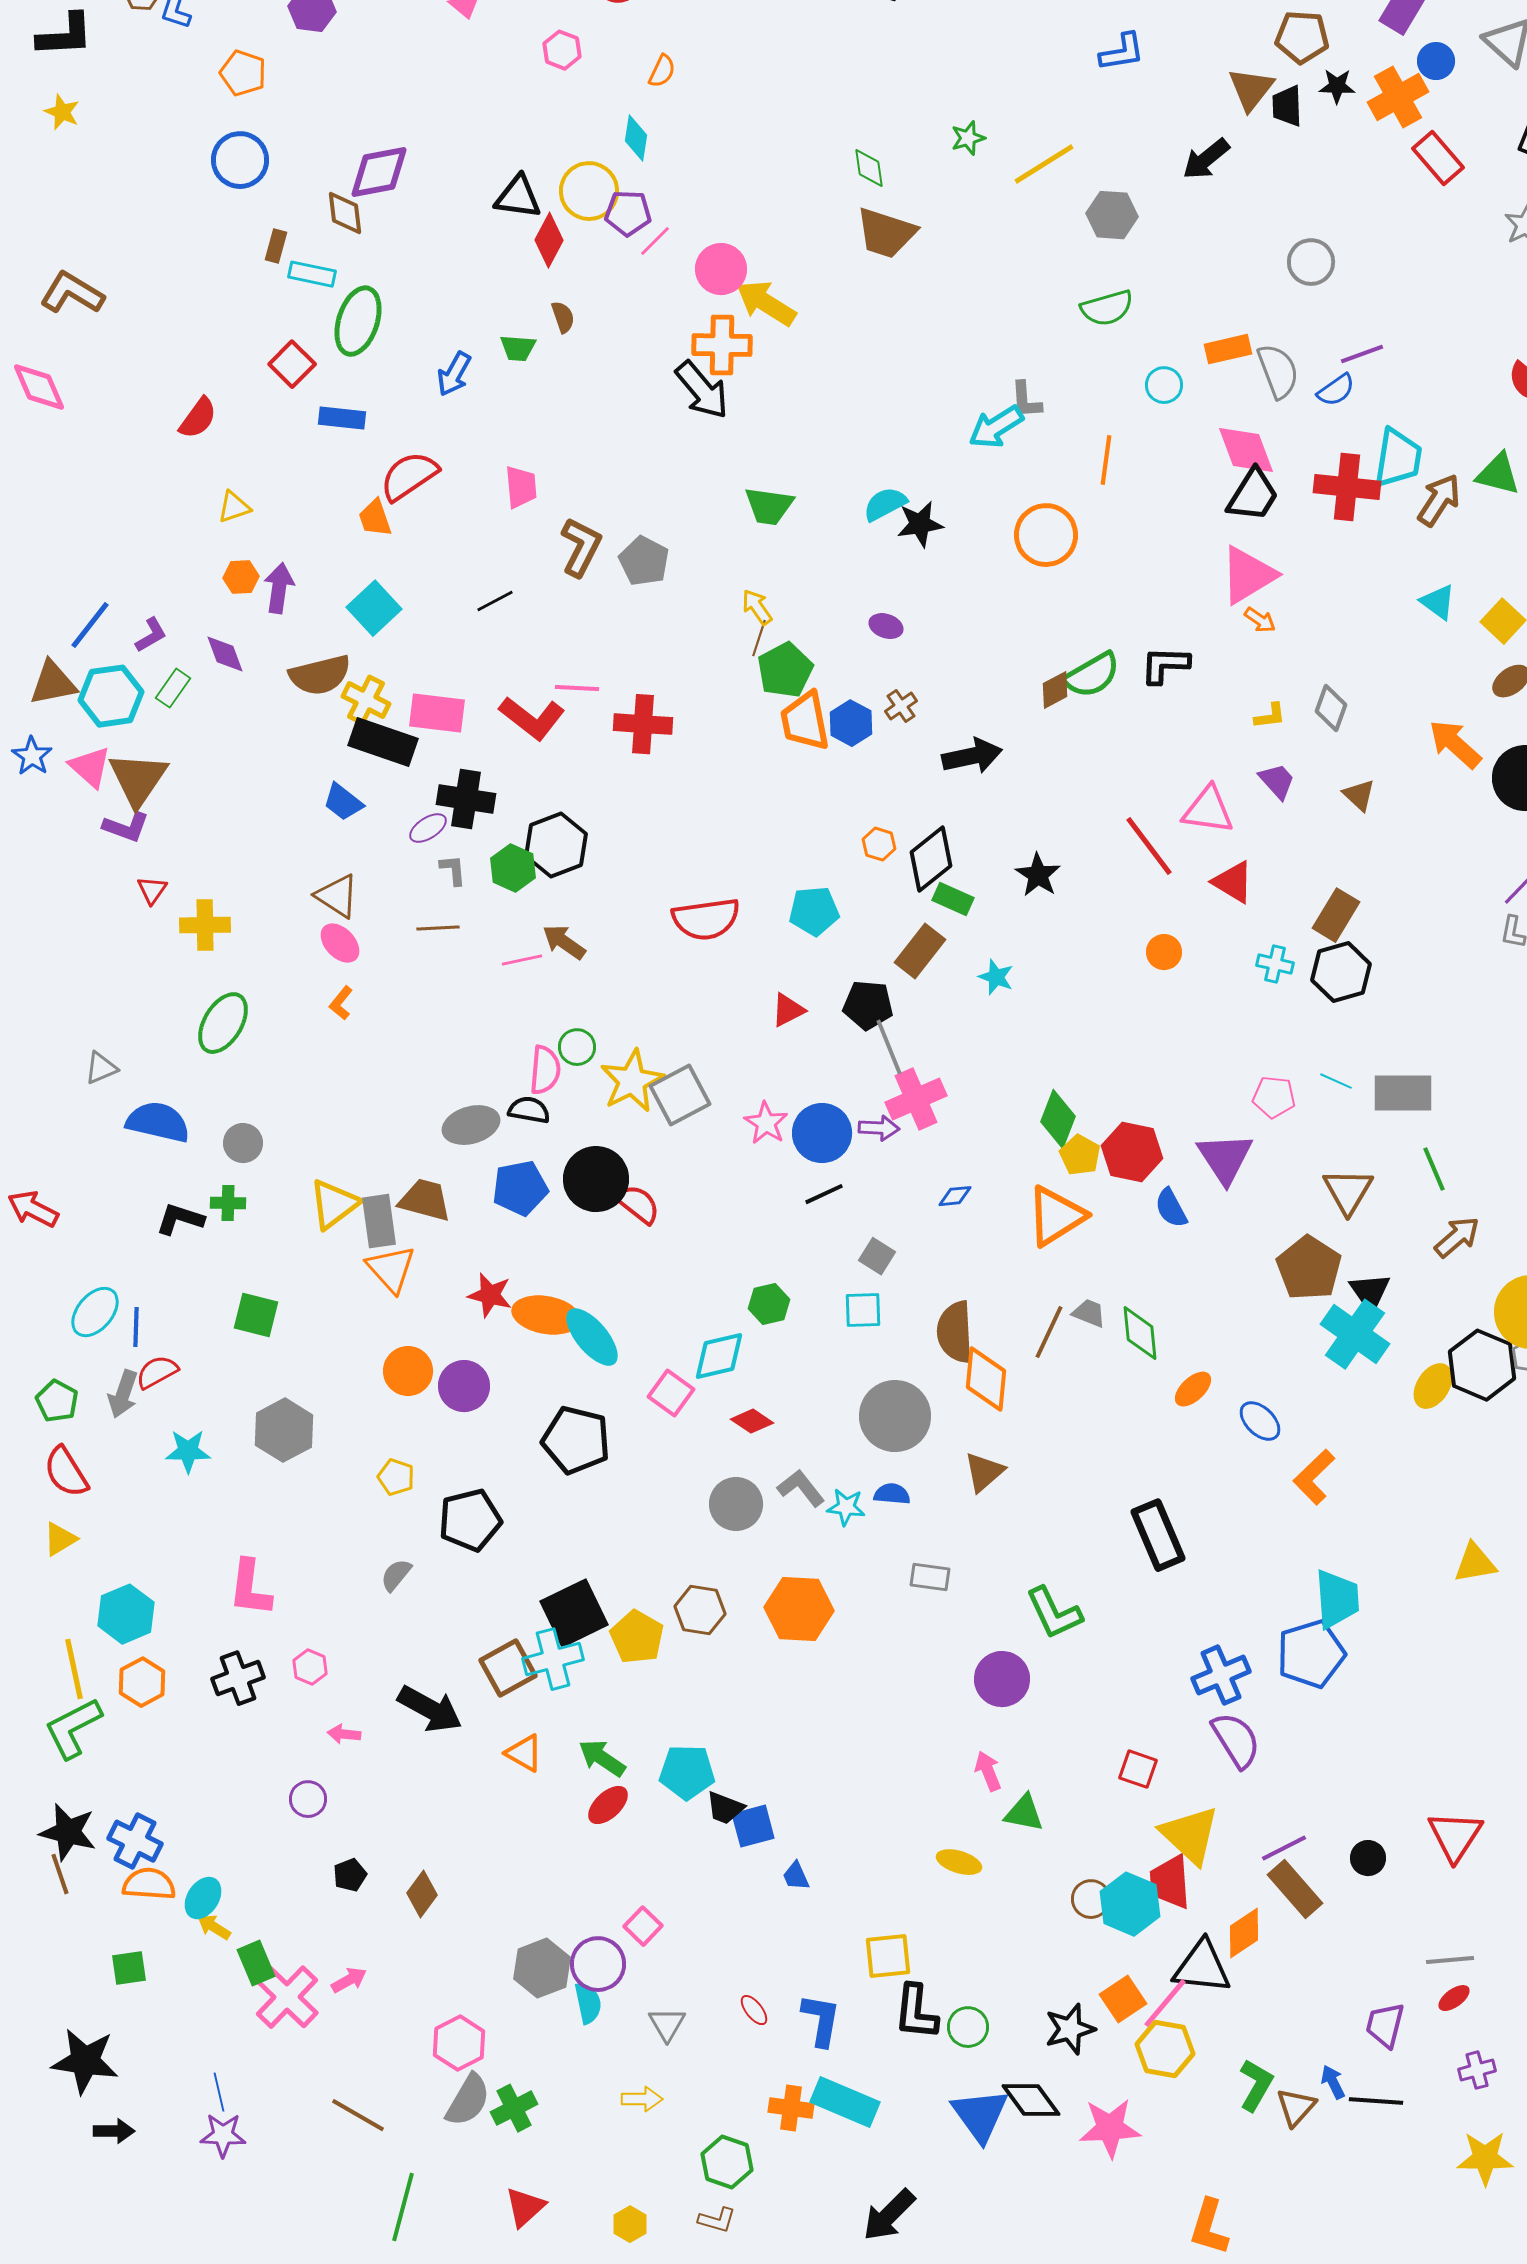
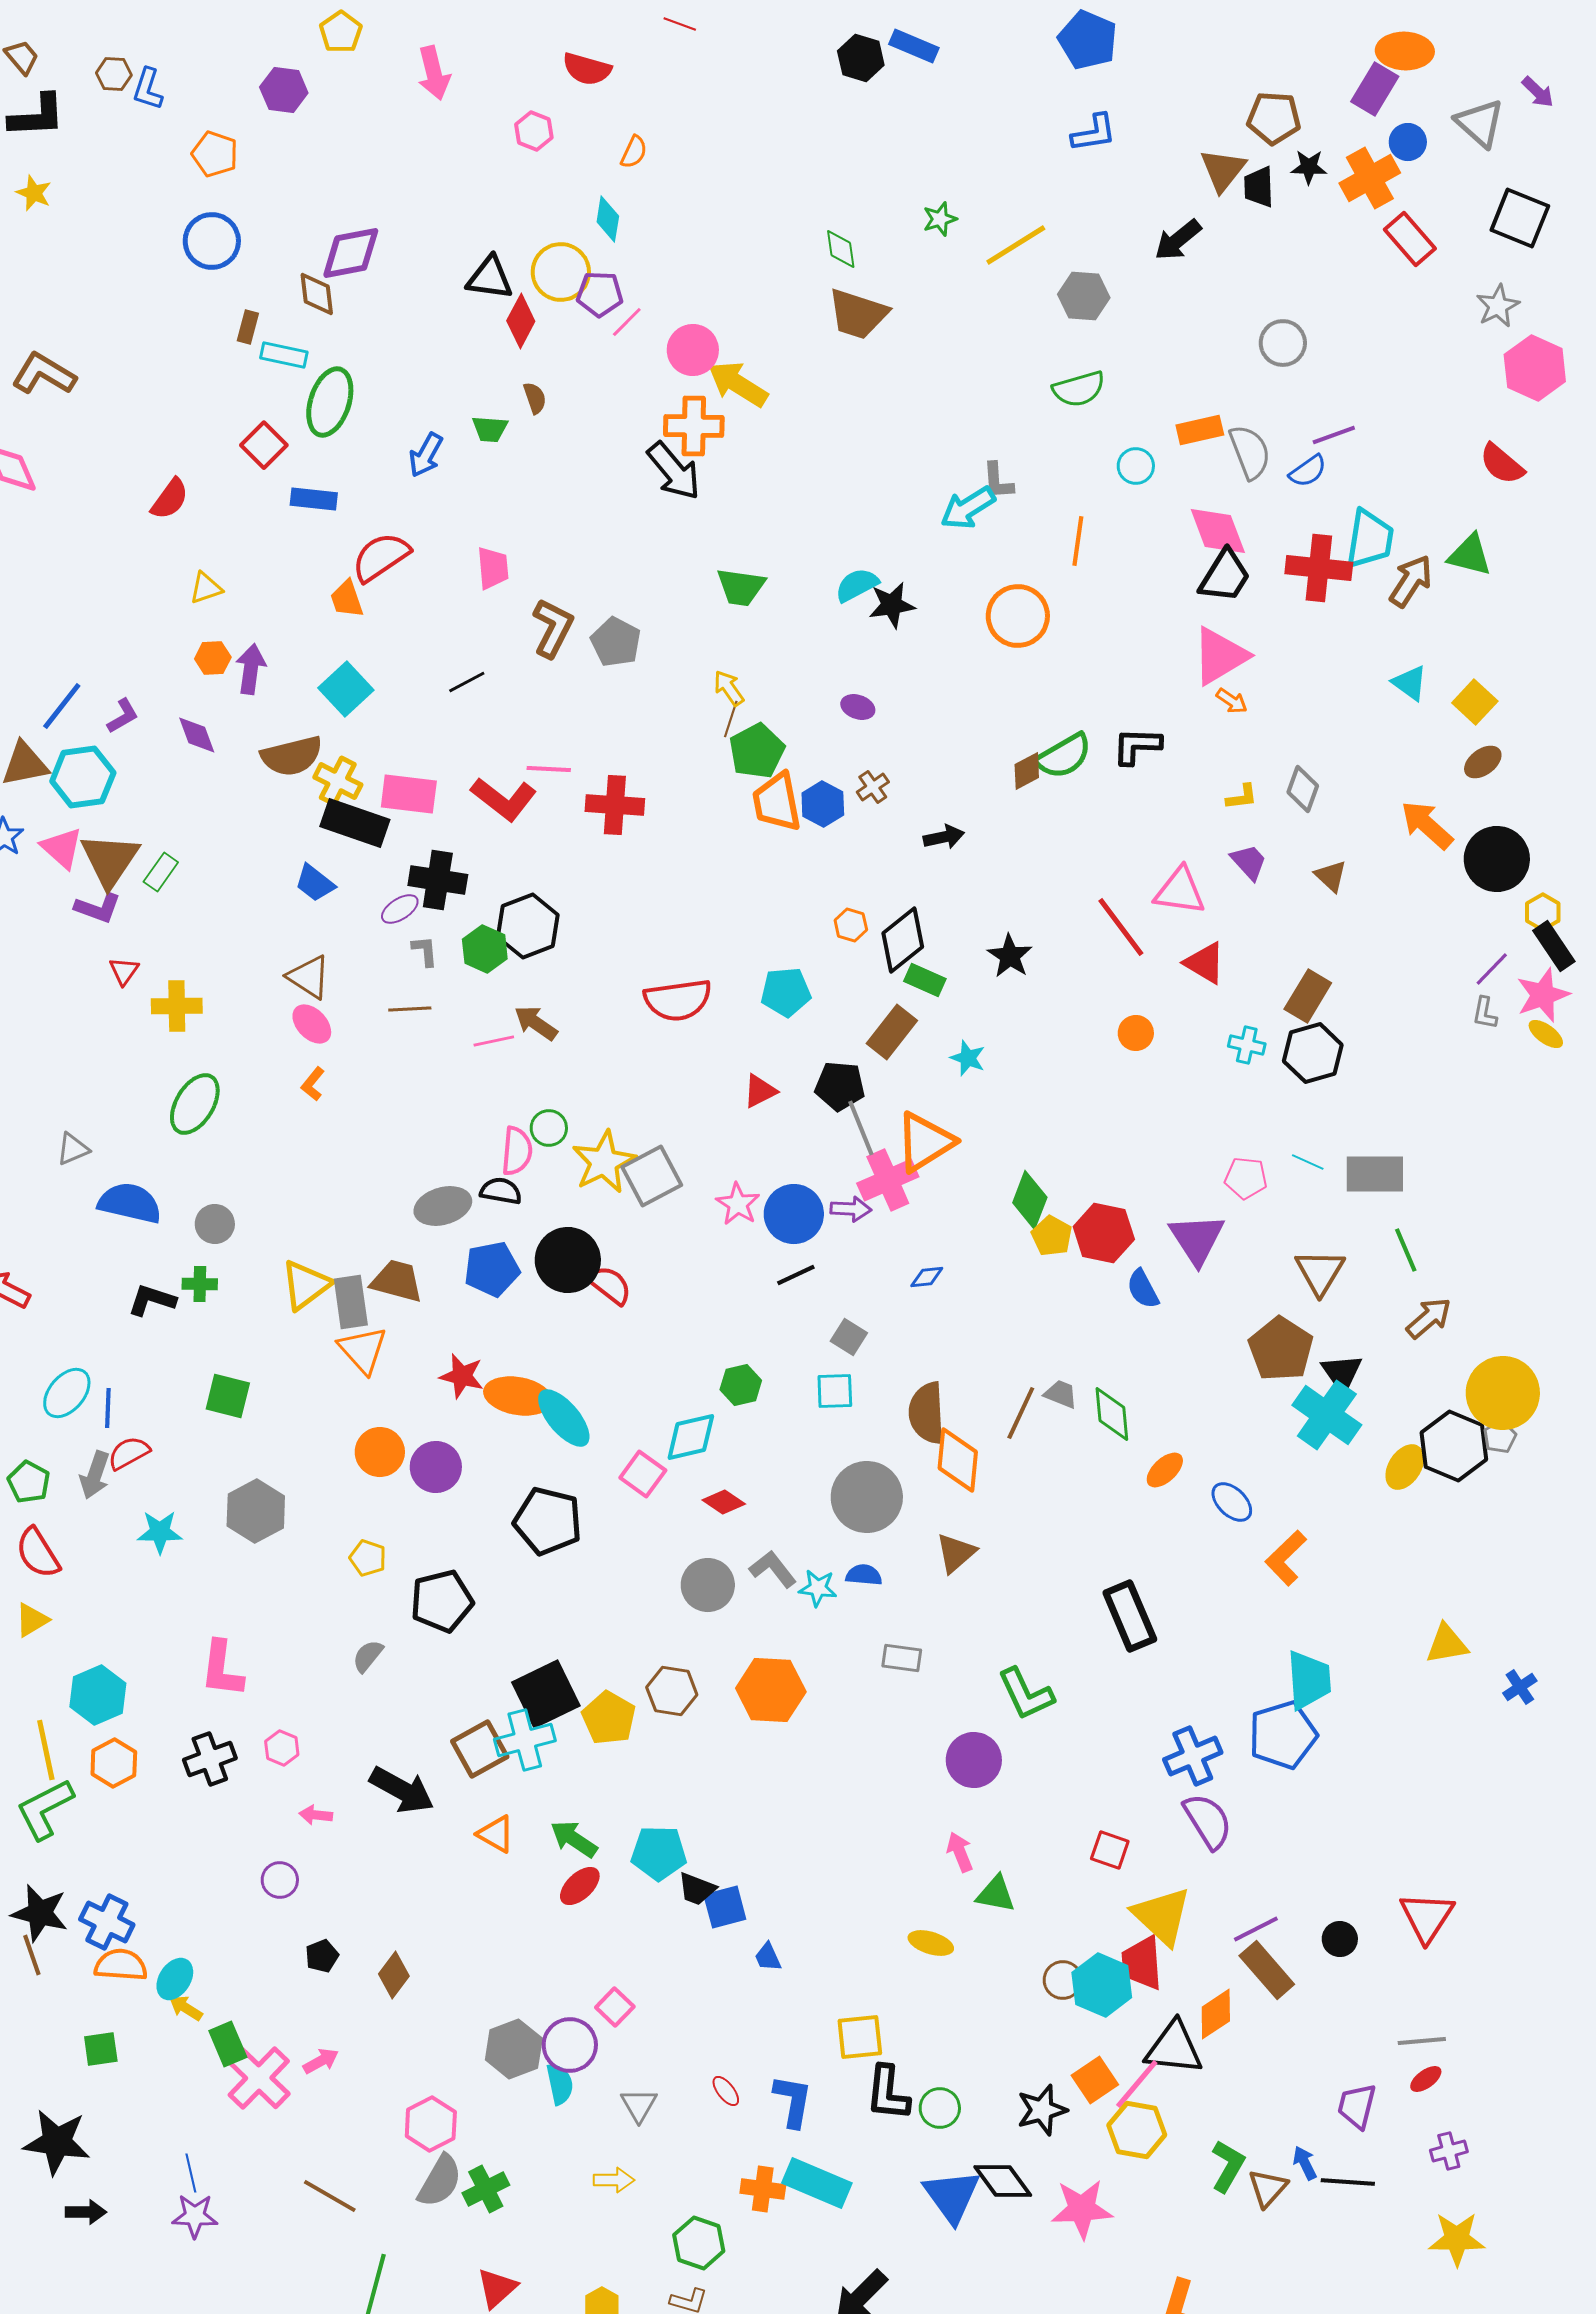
green rectangle: (173, 688) -> (161, 872), moved
black arrow: (972, 756) -> (944, 837), size x0.7
orange triangle: (1056, 1216) -> (925, 1142), moved

